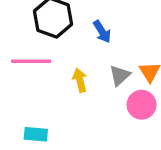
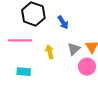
cyan rectangle: (36, 134) -> (24, 72), moved

